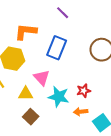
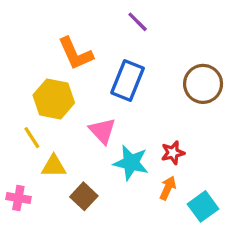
orange L-shape: (26, 32) -> (76, 54), turned -120
yellow triangle: (26, 94) -> (54, 166), moved
orange arrow: (81, 112) -> (168, 188), turned 120

